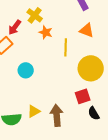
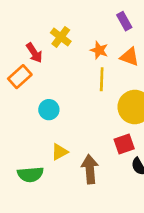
red arrow: (15, 27) -> (34, 53), turned -70
orange star: (46, 32) -> (99, 50), moved
yellow triangle: (34, 111) -> (59, 152), moved

